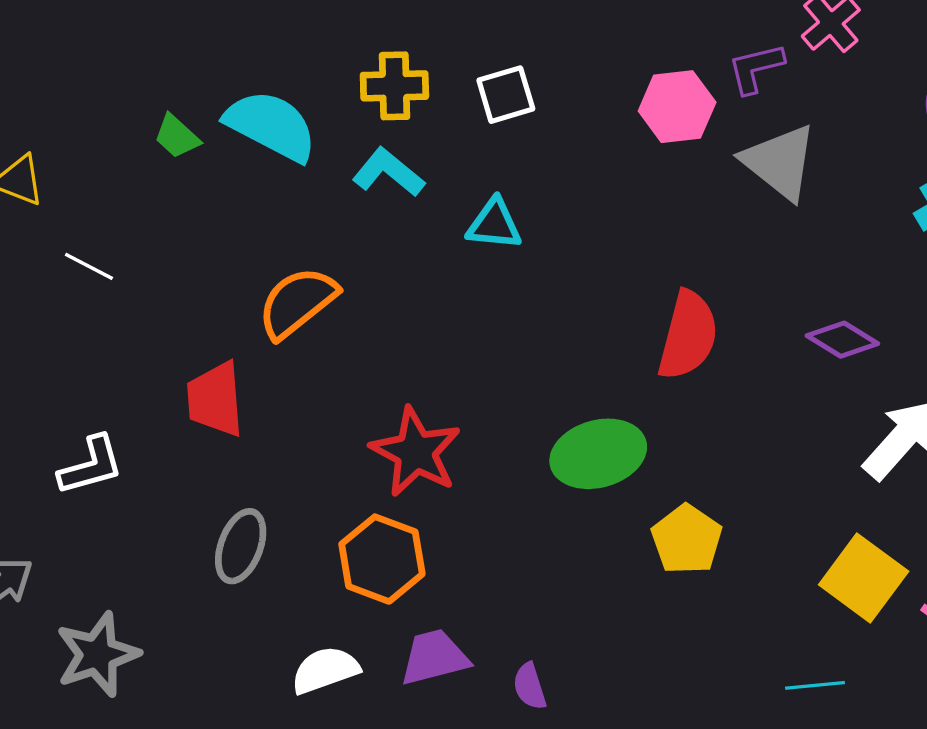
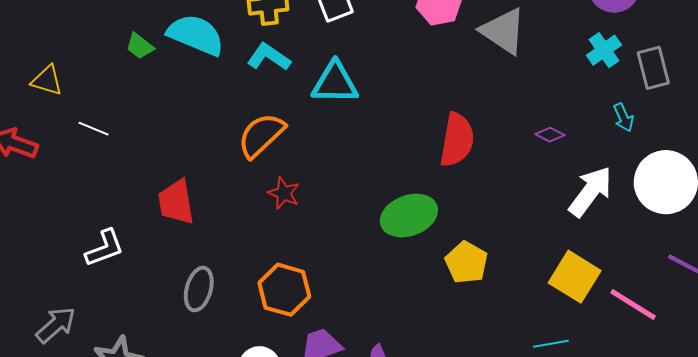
cyan triangle: (494, 224) -> (335, 83), size x1.4
orange semicircle: (297, 302) -> (261, 135), moved
purple diamond: (842, 340) -> (550, 135), size x0.7
red star: (416, 452) -> (284, 193), moved, size x0.6

